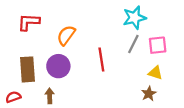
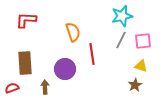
orange semicircle: (66, 35) -> (73, 32), moved, turned 126
purple circle: (58, 66) -> (65, 69), moved

